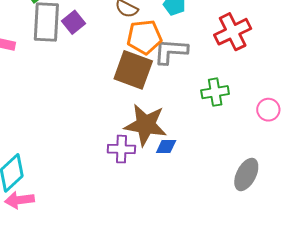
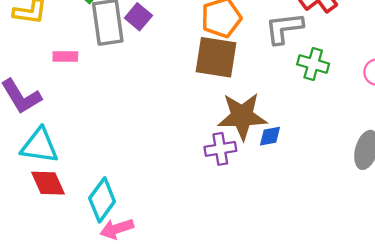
gray L-shape: (171, 51) -> (284, 28), moved
green cross: (215, 92) -> (313, 64), turned 36

